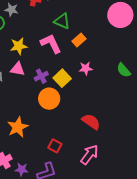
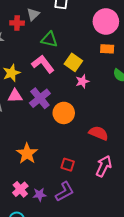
orange rectangle: (79, 40) -> (107, 49), moved, turned 56
purple cross: (41, 76) -> (40, 98), size x1.5
yellow square: (62, 78) -> (73, 62), moved
orange circle: (49, 99) -> (64, 113), moved

